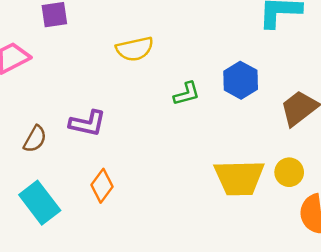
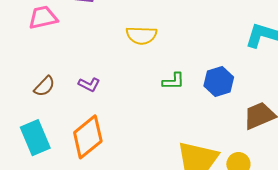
purple L-shape: (88, 123) -> (89, 85), size x0.7
orange diamond: (102, 186) -> (88, 137), size x1.6

